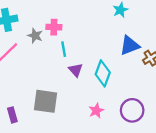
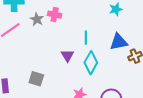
cyan line: (64, 49) -> (86, 38), moved
gray square: (45, 101) -> (36, 79), size x0.7

